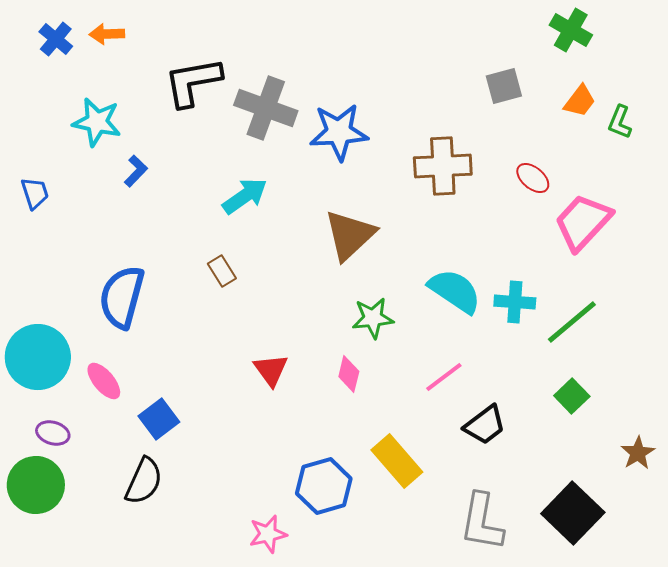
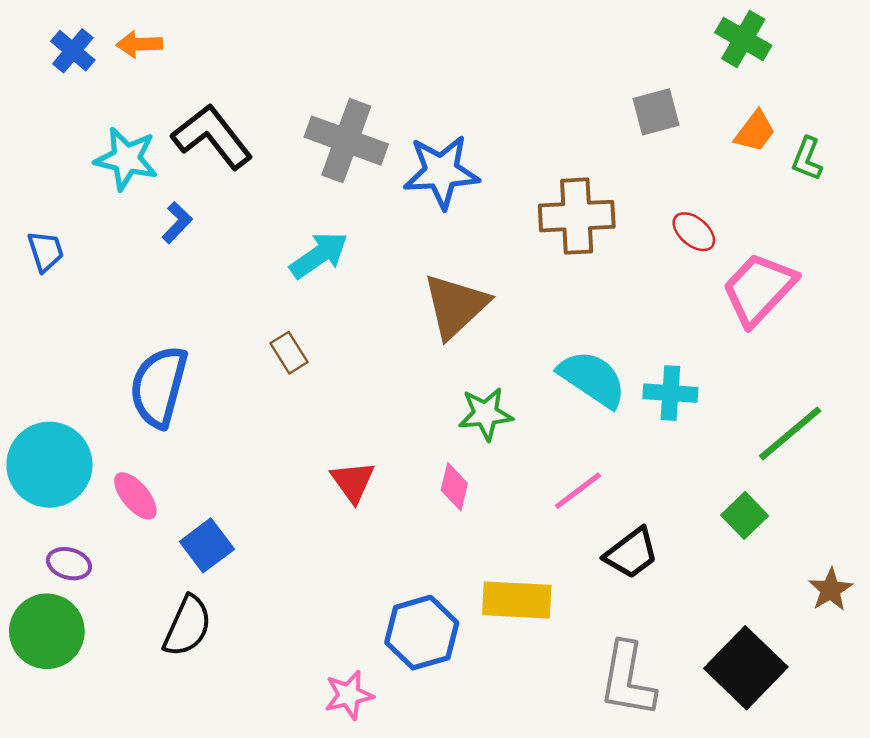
black L-shape: (193, 82) -> (212, 137), moved, turned 62
green line: (572, 322) -> (790, 433), moved
yellow rectangle: (397, 461) -> (517, 600), turned -46

